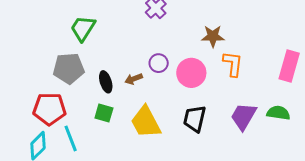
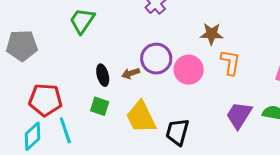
purple circle: (159, 63) -> (156, 59), size x1.6
gray pentagon: (69, 68) -> (22, 46), moved
black trapezoid: (195, 119) -> (177, 132), moved

